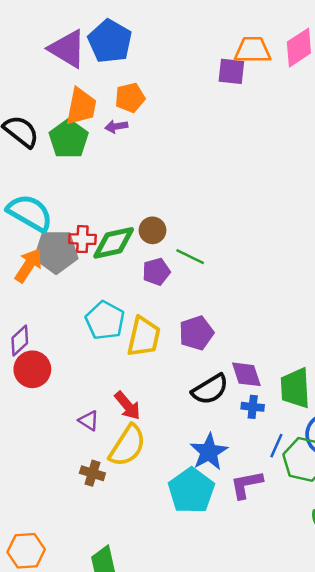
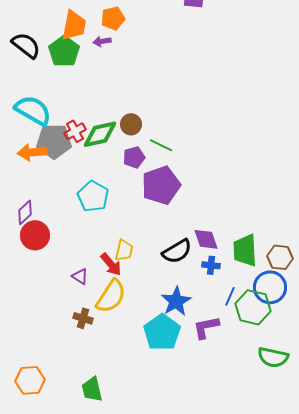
red cross: (82, 239) -> (75, 131), turned -30
orange arrow: (29, 265) -> (32, 152), turned -128
purple pentagon: (196, 333) -> (161, 185), moved, size x1.4
yellow trapezoid: (144, 337) -> (124, 250), moved, size x0.7

